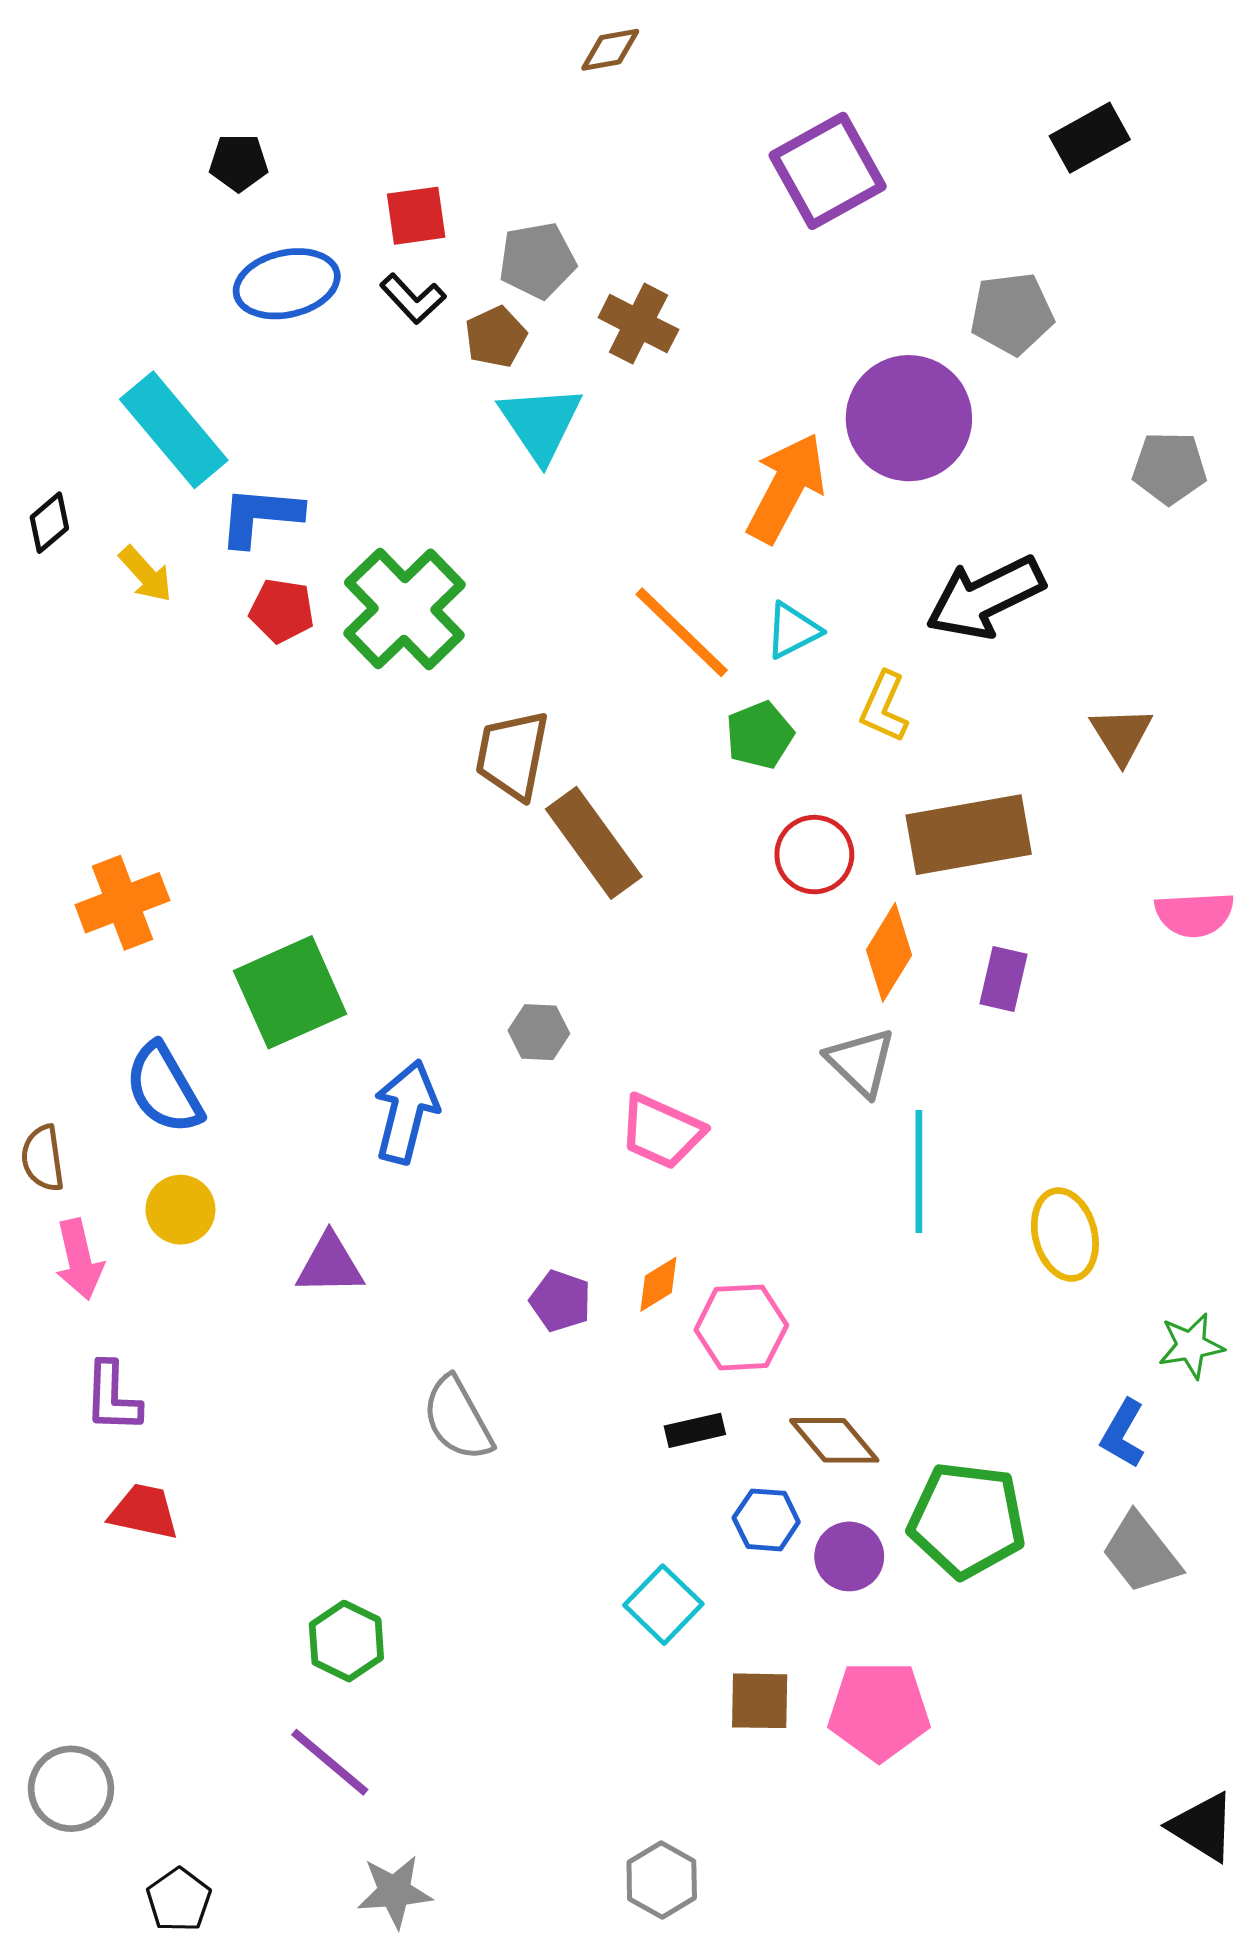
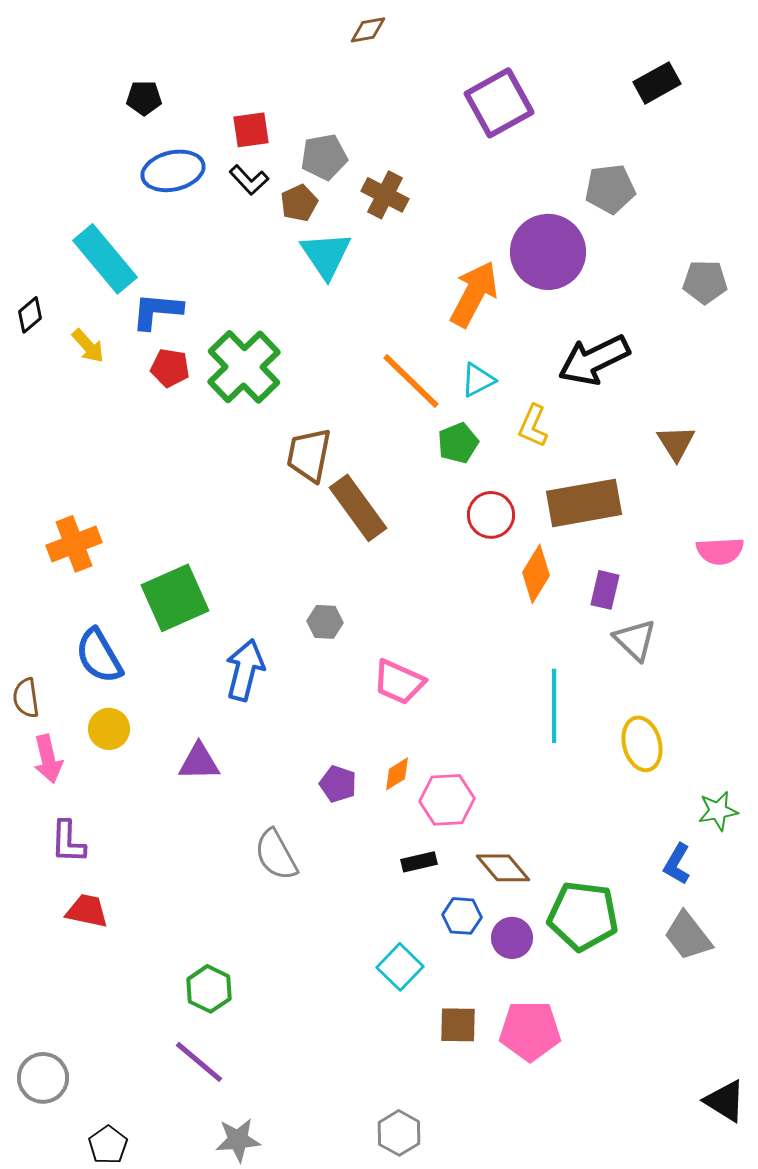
gray triangle: (861, 1062) -> (635, 640), moved

